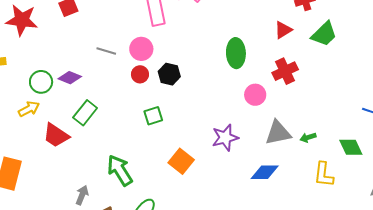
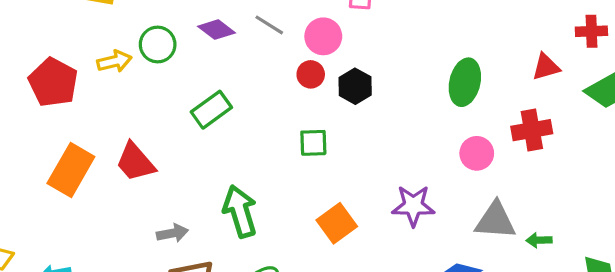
purple diamond: (70, 78) -> (216, 30), moved
yellow arrow: (29, 109) -> (114, 61), moved
red trapezoid: (56, 135) -> (135, 162), moved
gray arrow: (82, 195) -> (172, 233), turned 42

